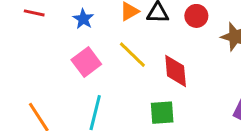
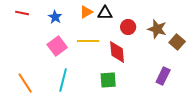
red circle: (196, 16) -> (128, 27), moved
yellow line: (132, 55) -> (88, 41), turned -45

